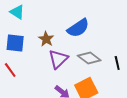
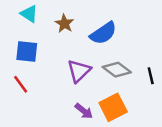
brown star: (46, 39) -> (64, 23), moved

